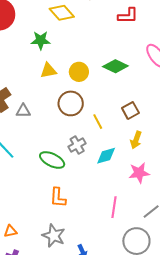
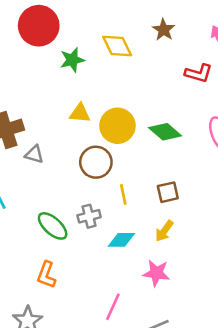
green star: (41, 40) -> (72, 60), moved, turned -30
yellow circle: (79, 72) -> (117, 126), size x1.4

